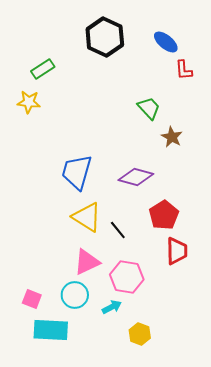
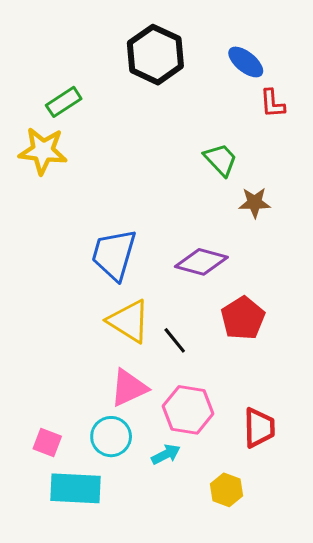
yellow star: (29, 102) -> (43, 151), size x1.4
brown star: (172, 137) -> (255, 203), turned -30
red trapezoid: (177, 251) -> (259, 428), moved
yellow hexagon: (140, 334) -> (227, 490), moved

